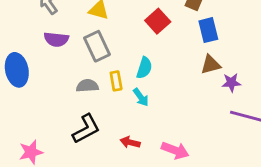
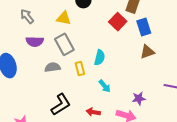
red square: (158, 21) -> (118, 22), moved
purple star: (231, 83) -> (139, 98), moved
gray semicircle: (87, 86) -> (52, 67), moved
cyan arrow: (141, 97) -> (105, 86), moved

